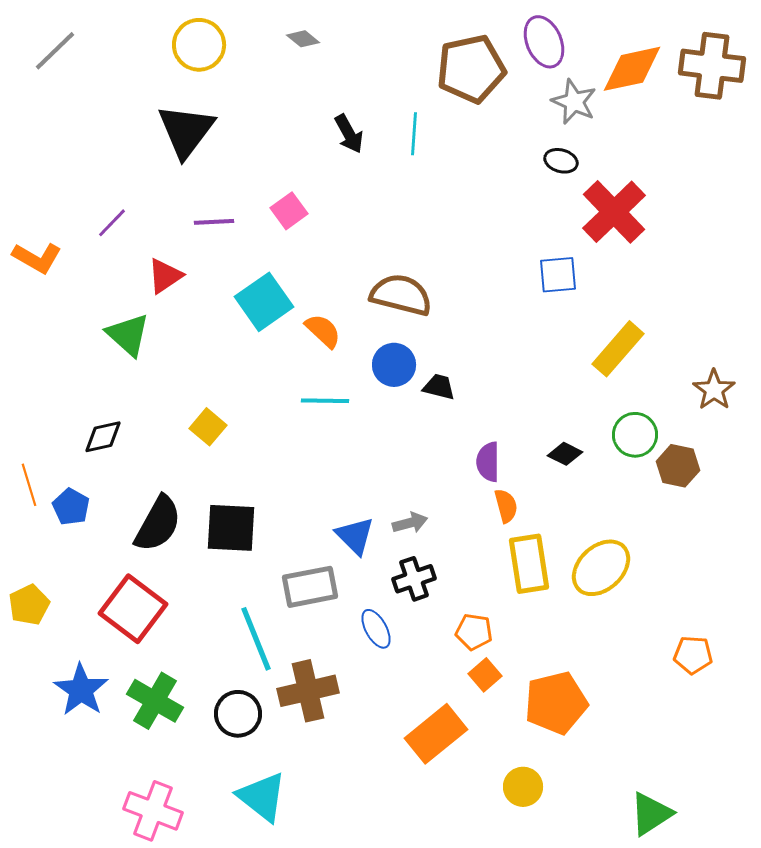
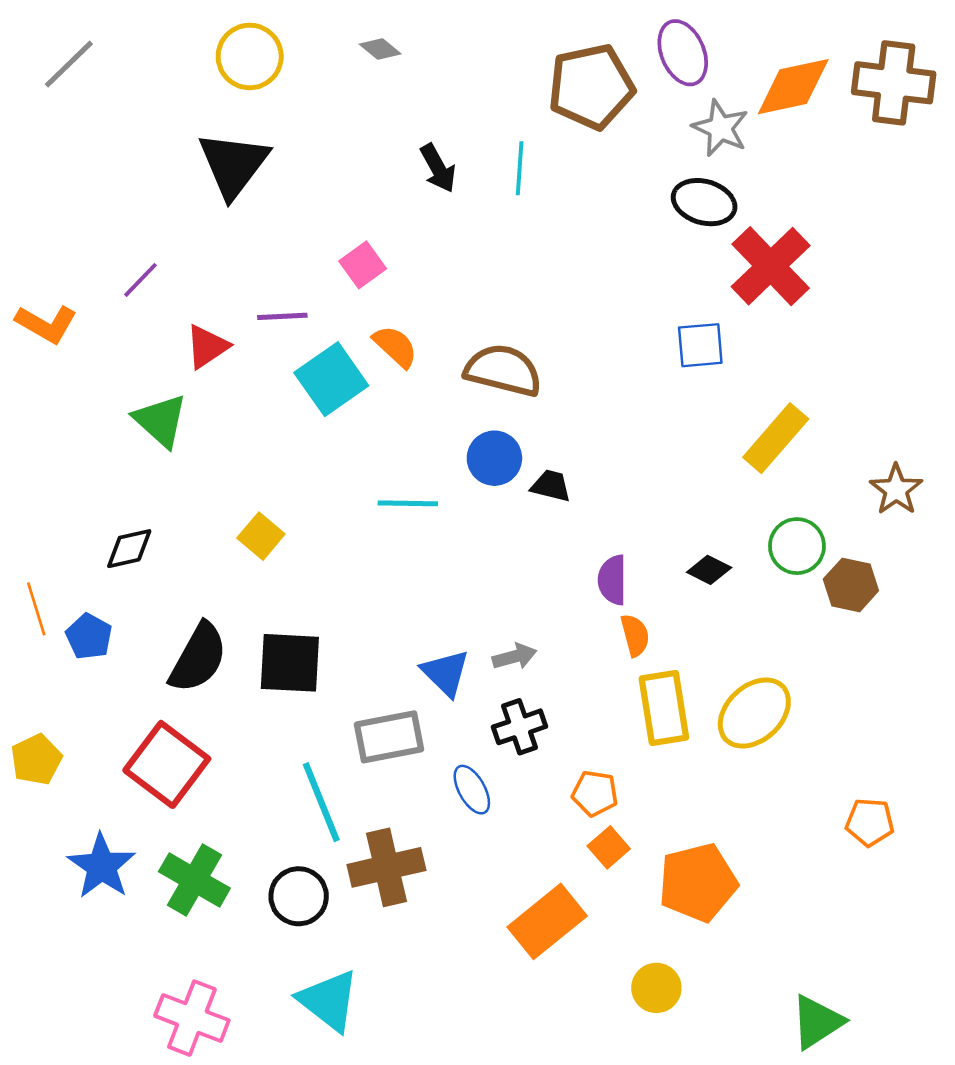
black ellipse: (561, 161) -> (704, 202), size x1.5
purple line: (214, 222) -> (282, 316), moved
orange semicircle: (323, 331) -> (395, 346), moved

